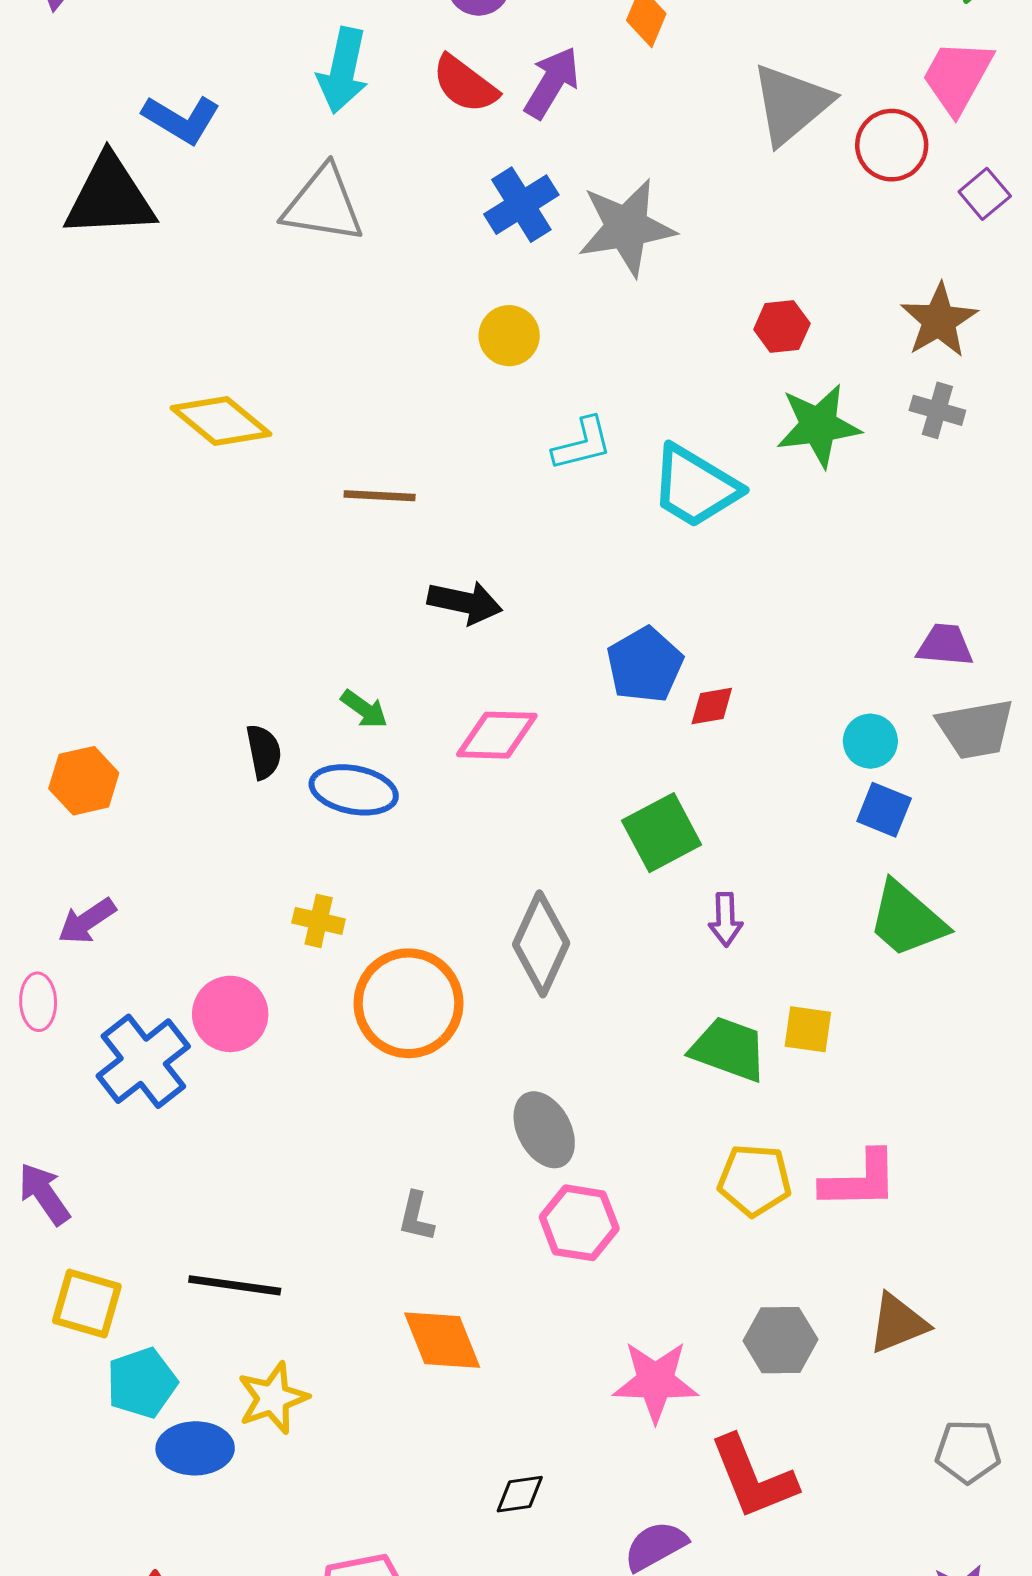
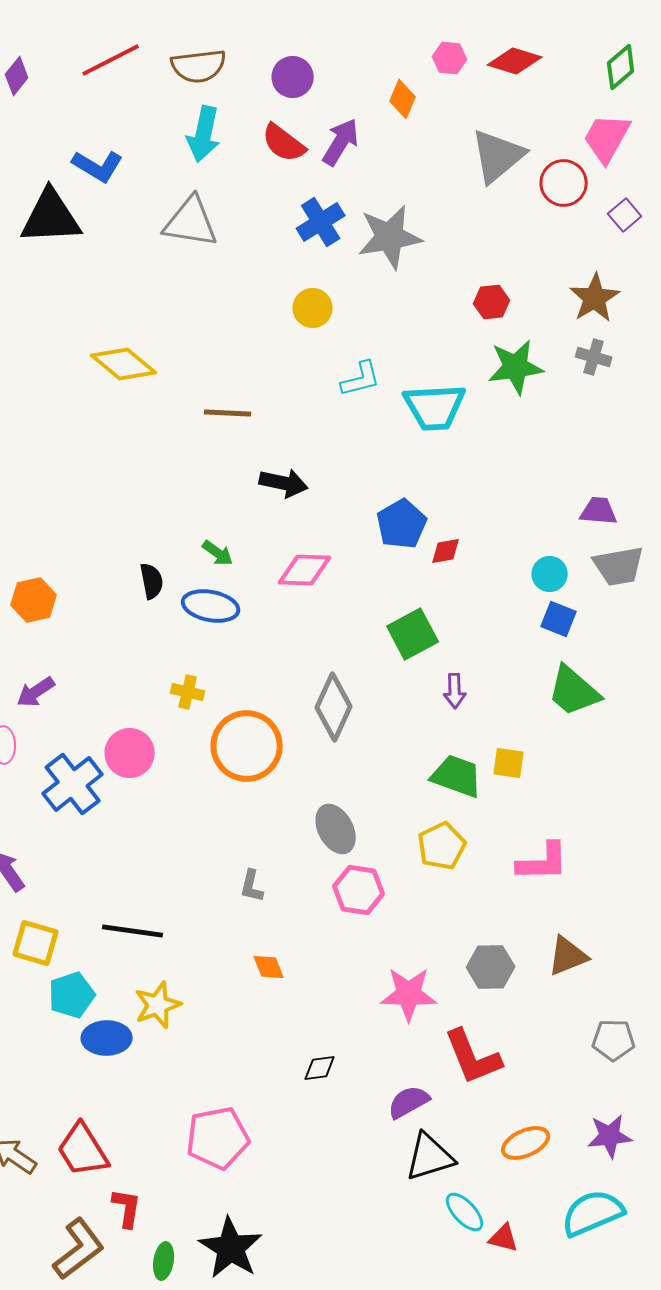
cyan trapezoid: (695, 487) -> (435, 407), turned -34
yellow pentagon: (755, 1180) -> (442, 846), moved, turned -30
orange diamond: (442, 1340) -> (269, 967), size x0.6

